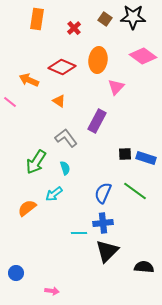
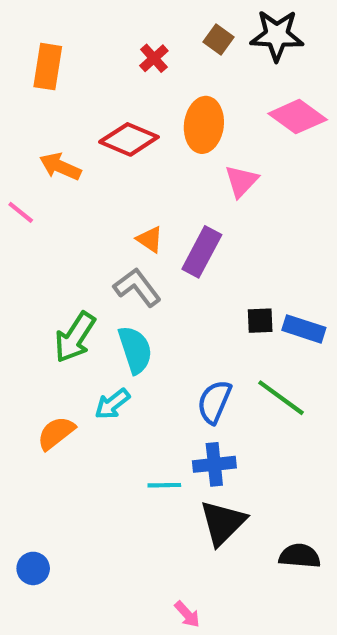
orange rectangle: (37, 19) -> (48, 67), moved
orange triangle: (59, 101) -> (150, 239), moved
cyan semicircle: (65, 168) -> (135, 350), size x1.6
pink arrow: (52, 291) -> (187, 614), moved, turned 40

